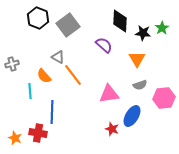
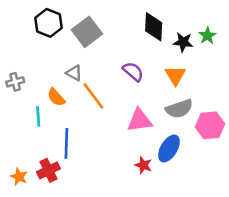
purple semicircle: (104, 45) -> (133, 72), moved
gray semicircle: (140, 85) -> (179, 109), size x1.5
red cross: (38, 133) -> (48, 170), turned -36

